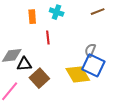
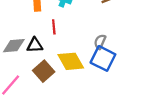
black triangle: (24, 64) -> (35, 45), moved
yellow diamond: (78, 74) -> (71, 61), moved

